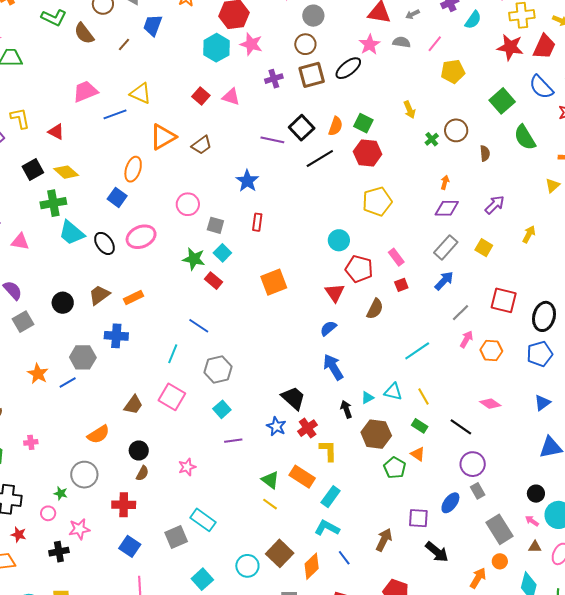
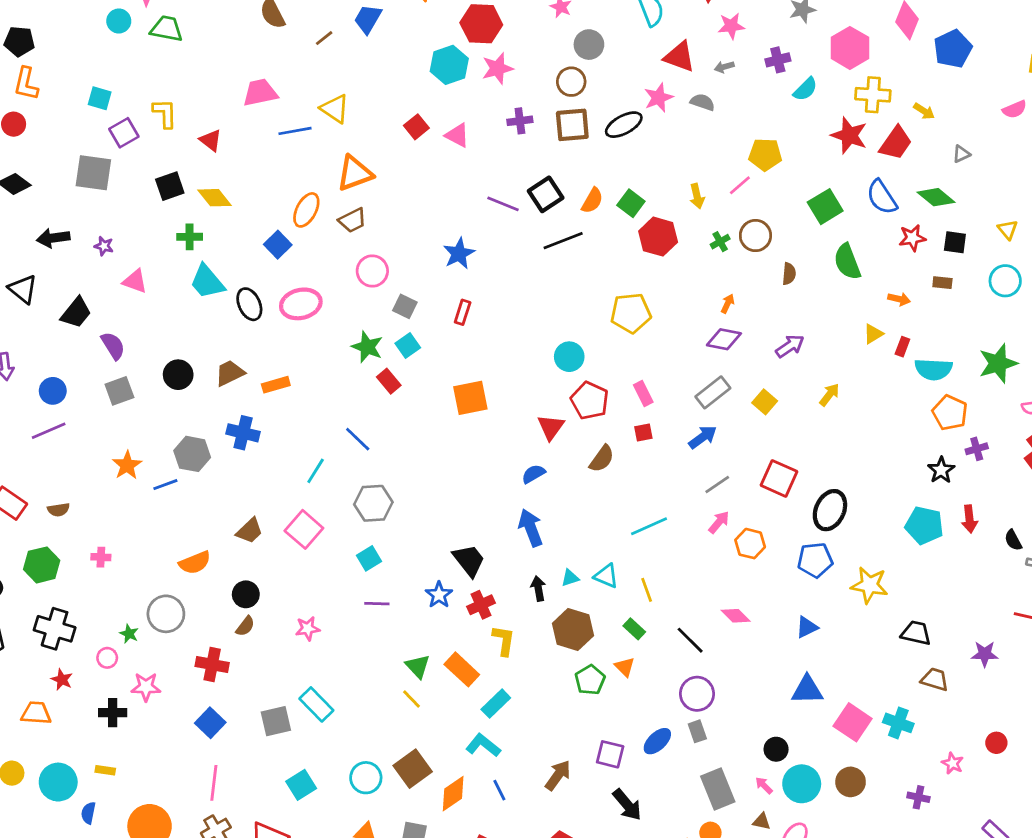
pink star: (251, 44) -> (498, 68), turned 30
pink line: (435, 44) -> (740, 185), moved
brown trapezoid: (202, 145) -> (353, 220), moved
red hexagon: (368, 153) -> (658, 237), moved
green cross: (53, 203) -> (190, 237), size x0.7

